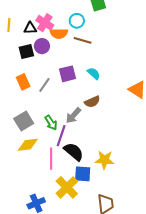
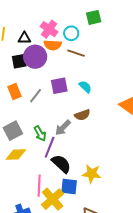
pink cross: (45, 23) -> (49, 29), moved
purple circle: (42, 46) -> (35, 57), size x1.5
pink line: (51, 159) -> (39, 186), moved

